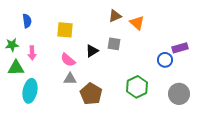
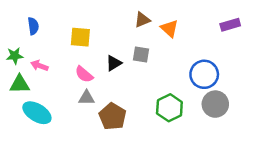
purple rectangle: (180, 48) -> (230, 25), moved
pink arrow: (32, 53) -> (39, 66), turned 112
blue circle: (165, 60) -> (204, 74), size x1.5
cyan ellipse: (30, 91) -> (37, 113), turned -70
gray circle: (179, 94) -> (215, 104), moved

